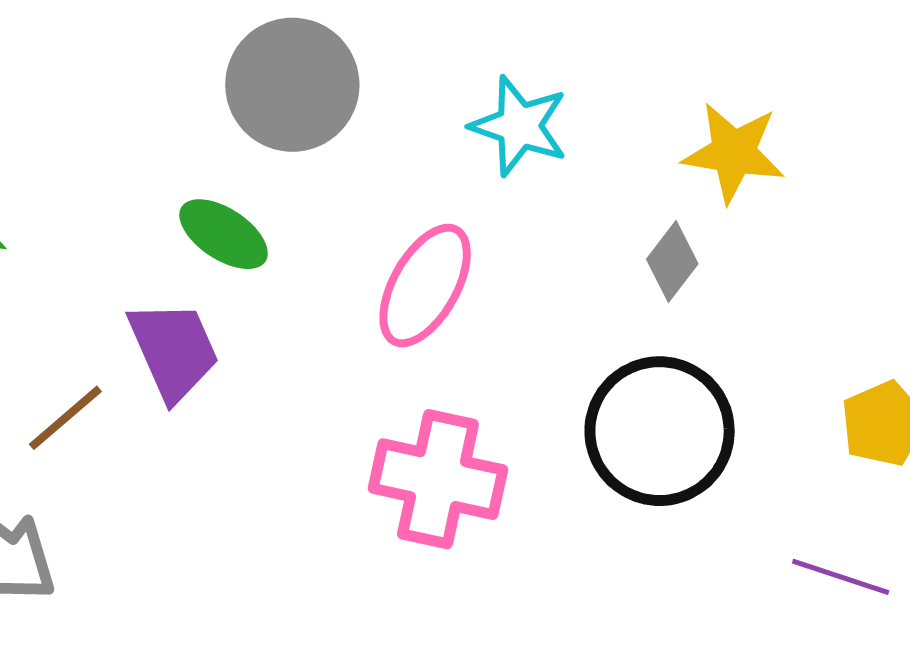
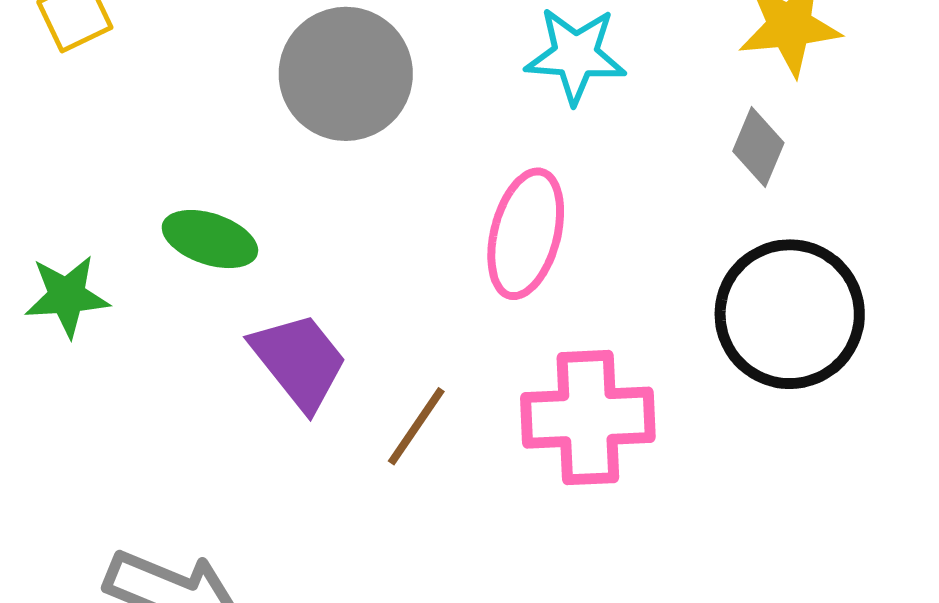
green ellipse: (224, 234) -> (210, 239), moved
brown line: (65, 418) -> (416, 426), moved

